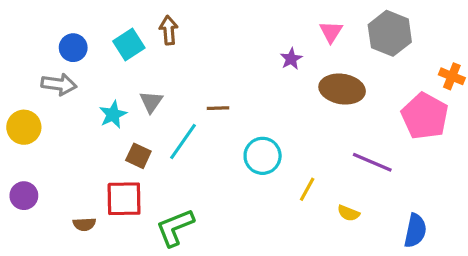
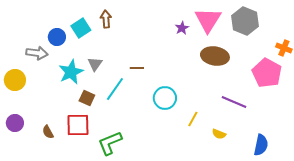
pink triangle: (331, 32) -> (208, 20), size x1.8
blue circle: (73, 48) -> (57, 37), moved
purple star: (291, 59) -> (182, 28), moved
cyan star: (113, 114) -> (71, 72), size x1.4
brown semicircle: (84, 224) -> (48, 132), moved, turned 64

